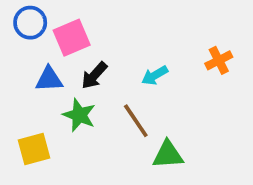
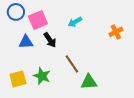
black arrow: (94, 75) -> (50, 40), turned -77
cyan arrow: (155, 75) -> (75, 22), moved
green star: (79, 115) -> (42, 76), moved

